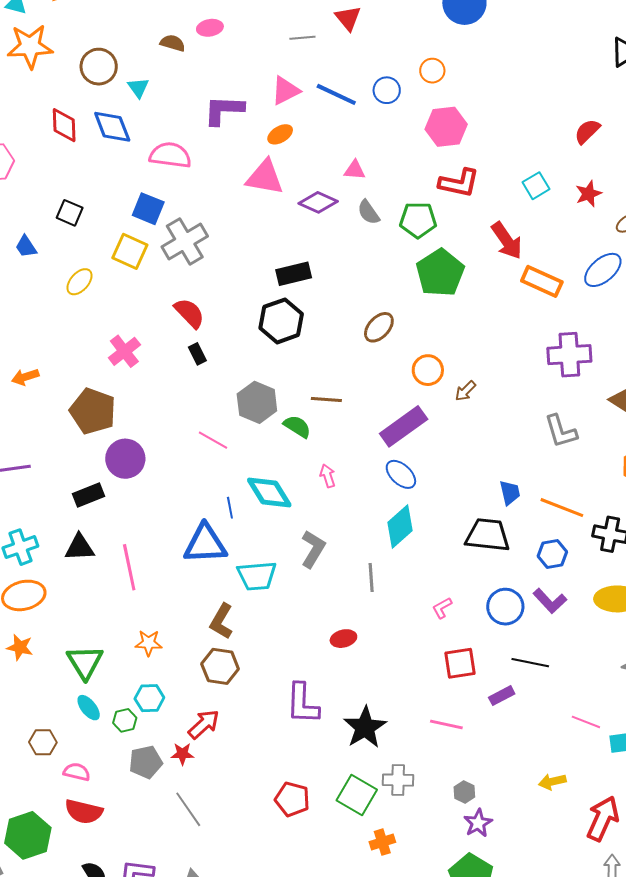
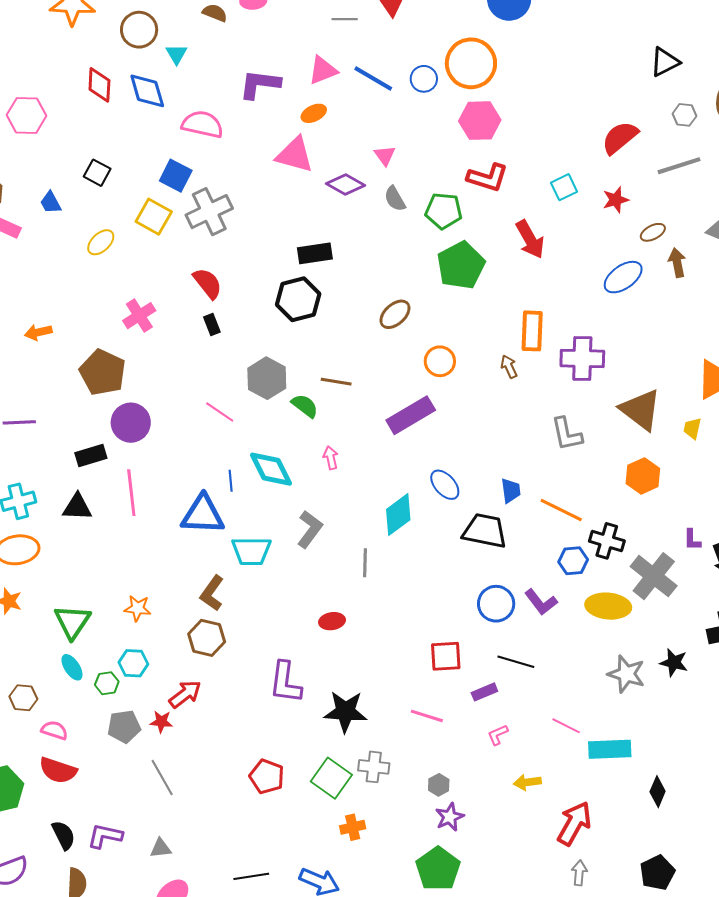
orange circle: (432, 71) -> (471, 63), size x2.0
red semicircle: (587, 131) -> (620, 138), size x1.4
pink triangle: (355, 170) -> (385, 156), turned 45
orange rectangle: (542, 281) -> (532, 331), moved, turned 63
brown arrow: (465, 391) -> (509, 367), moved, turned 105
blue ellipse: (401, 474) -> (445, 485), moved
blue hexagon: (552, 554) -> (573, 561), moved
pink line: (129, 567) -> (131, 493), moved
pink L-shape: (442, 608) -> (498, 735), moved
black star: (365, 727) -> (345, 712), turned 30

